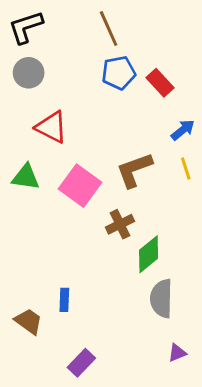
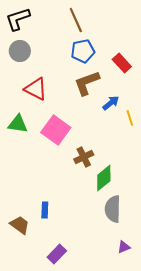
red rectangle: (160, 83) -> (122, 63), moved
blue arrow: (183, 130) -> (111, 103), moved
brown L-shape: (134, 170) -> (87, 83), moved

